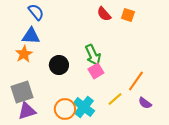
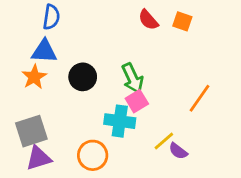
blue semicircle: (36, 12) -> (51, 17), turned 48
black circle: (59, 65) -> (83, 77), moved
orange line: (136, 81) -> (200, 98), moved
purple semicircle: (145, 103) -> (178, 151), moved
cyan cross: (84, 107) -> (120, 121), moved, turned -30

